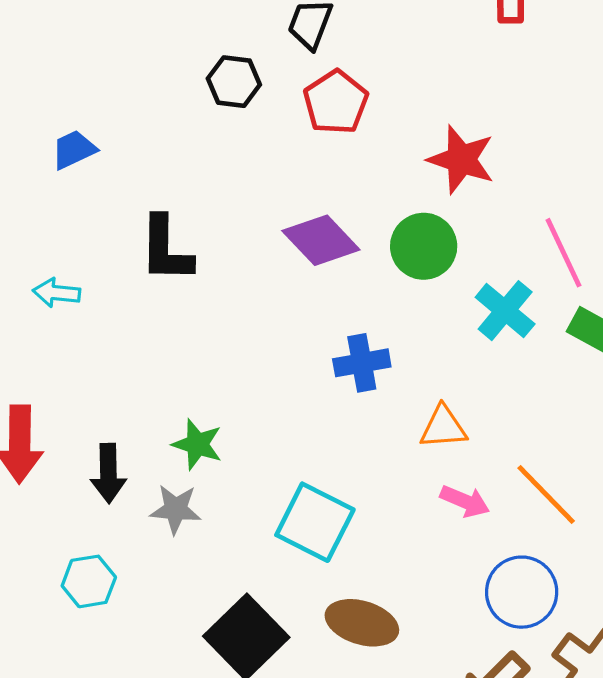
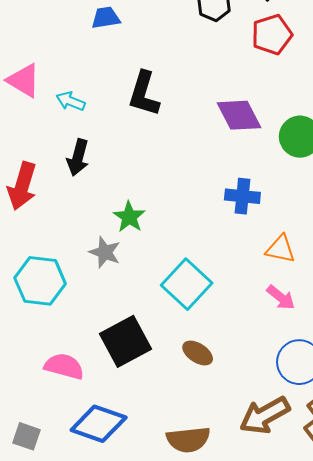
black arrow: (108, 473) -> (78, 157), moved
cyan hexagon: (89, 581) -> (40, 281), size x1.5
brown ellipse: (362, 623) -> (198, 353), size x0.7

